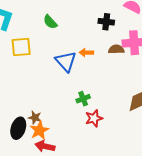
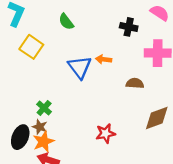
yellow square: (21, 47) -> (31, 47), turned 35
brown semicircle: (116, 49) -> (135, 83), moved
green cross: (83, 99) -> (44, 108), moved, turned -32

